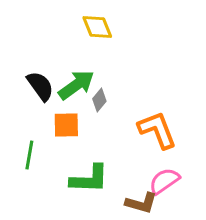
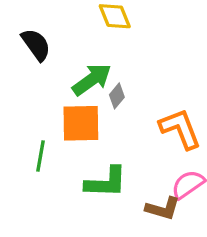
black semicircle: (40, 86) -> (36, 45), moved
orange square: (66, 125) -> (81, 123), size x1.4

